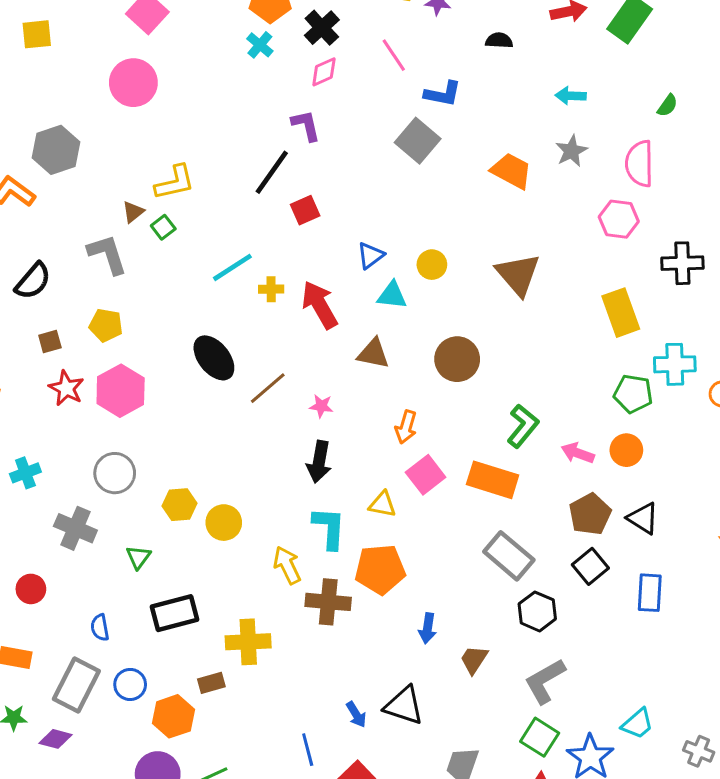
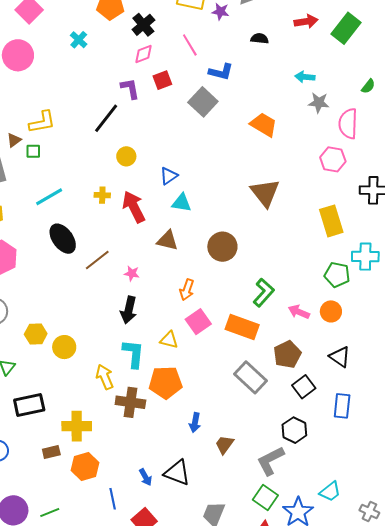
cyan cross: (260, 45) -> (79, 40), moved
gray star: (571, 151) -> (319, 103), moved, turned 30
red square: (305, 210) -> (162, 80), moved
green square: (163, 227) -> (33, 151), turned 35
yellow circle: (432, 265) -> (126, 156), moved
cyan line: (232, 267) -> (49, 197), moved
brown pentagon: (590, 514) -> (287, 354), moved
black hexagon: (537, 611) -> (294, 430), moved
orange hexagon: (173, 716) -> (85, 466), moved

